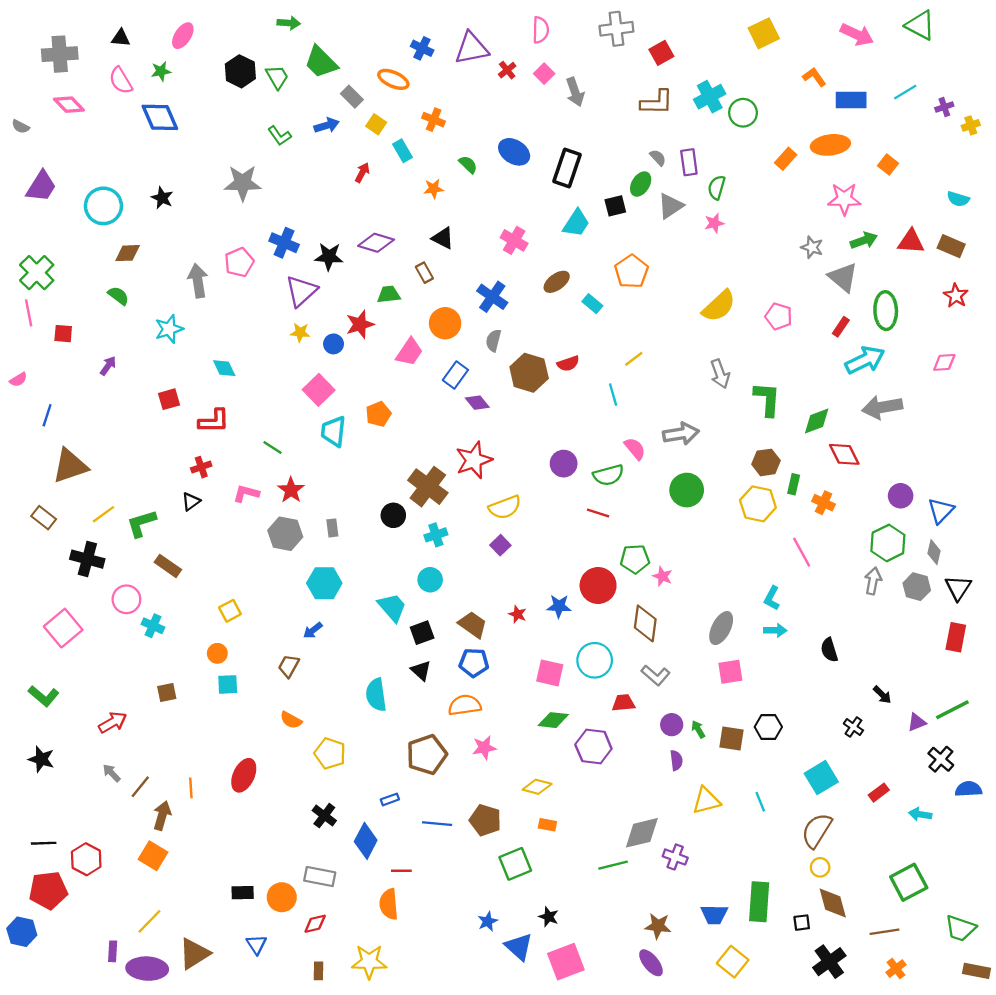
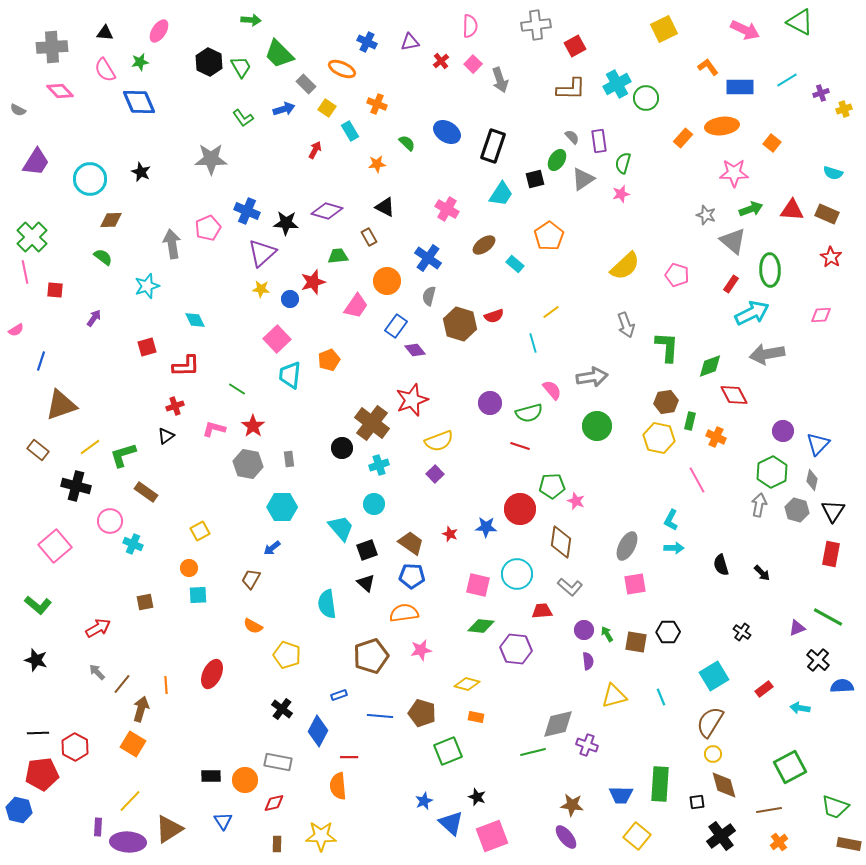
purple triangle: (472, 48) -> (410, 42), size x0.6
black arrow: (882, 695) -> (762, 573), moved
green line: (952, 710) -> (828, 617), turned 56

